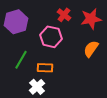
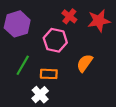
orange semicircle: (91, 49) -> (85, 63), moved

